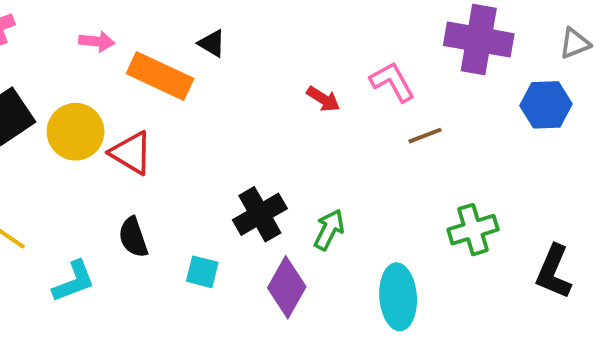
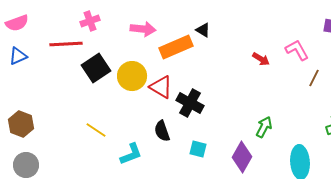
pink arrow: (97, 41) -> (143, 29), size x1.4
orange rectangle: (160, 76) -> (176, 47), turned -48
brown line: (425, 136) -> (314, 78), turned -42
black cross: (260, 214) -> (190, 103), moved, turned -32

